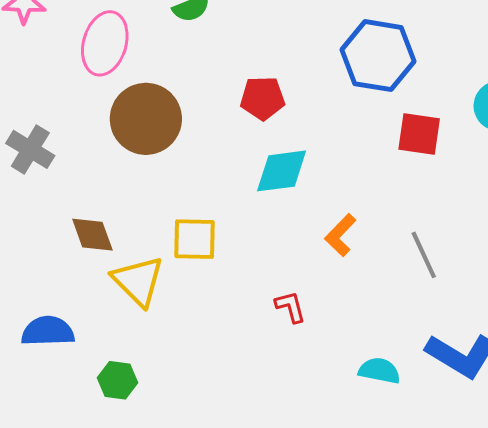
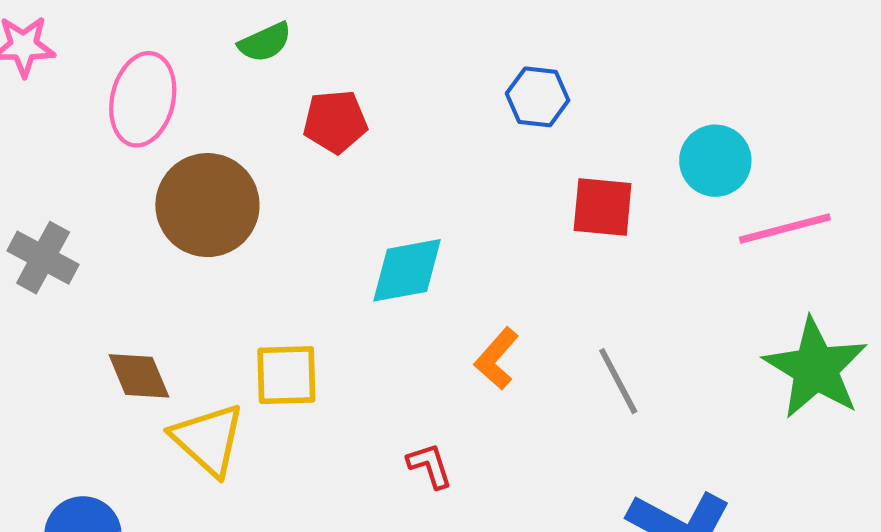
blue hexagon: (378, 56) -> (538, 97), size x0.6
red pentagon: (263, 98) -> (335, 122), moved

